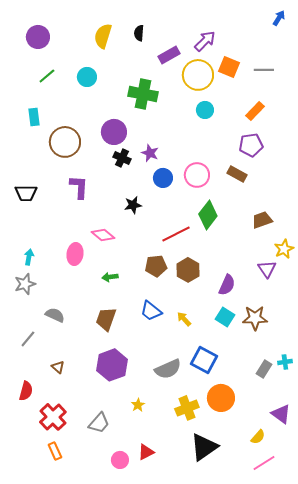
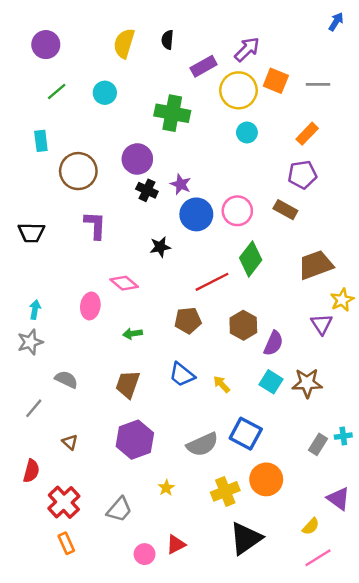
blue circle: (163, 178) -> (196, 214), size x1.4
brown trapezoid: (262, 220) -> (316, 265), size x1.4
brown hexagon: (188, 270) -> (243, 325), moved

